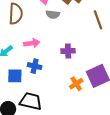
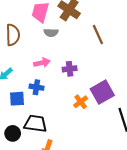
pink arrow: (32, 43) -> (42, 63), moved

